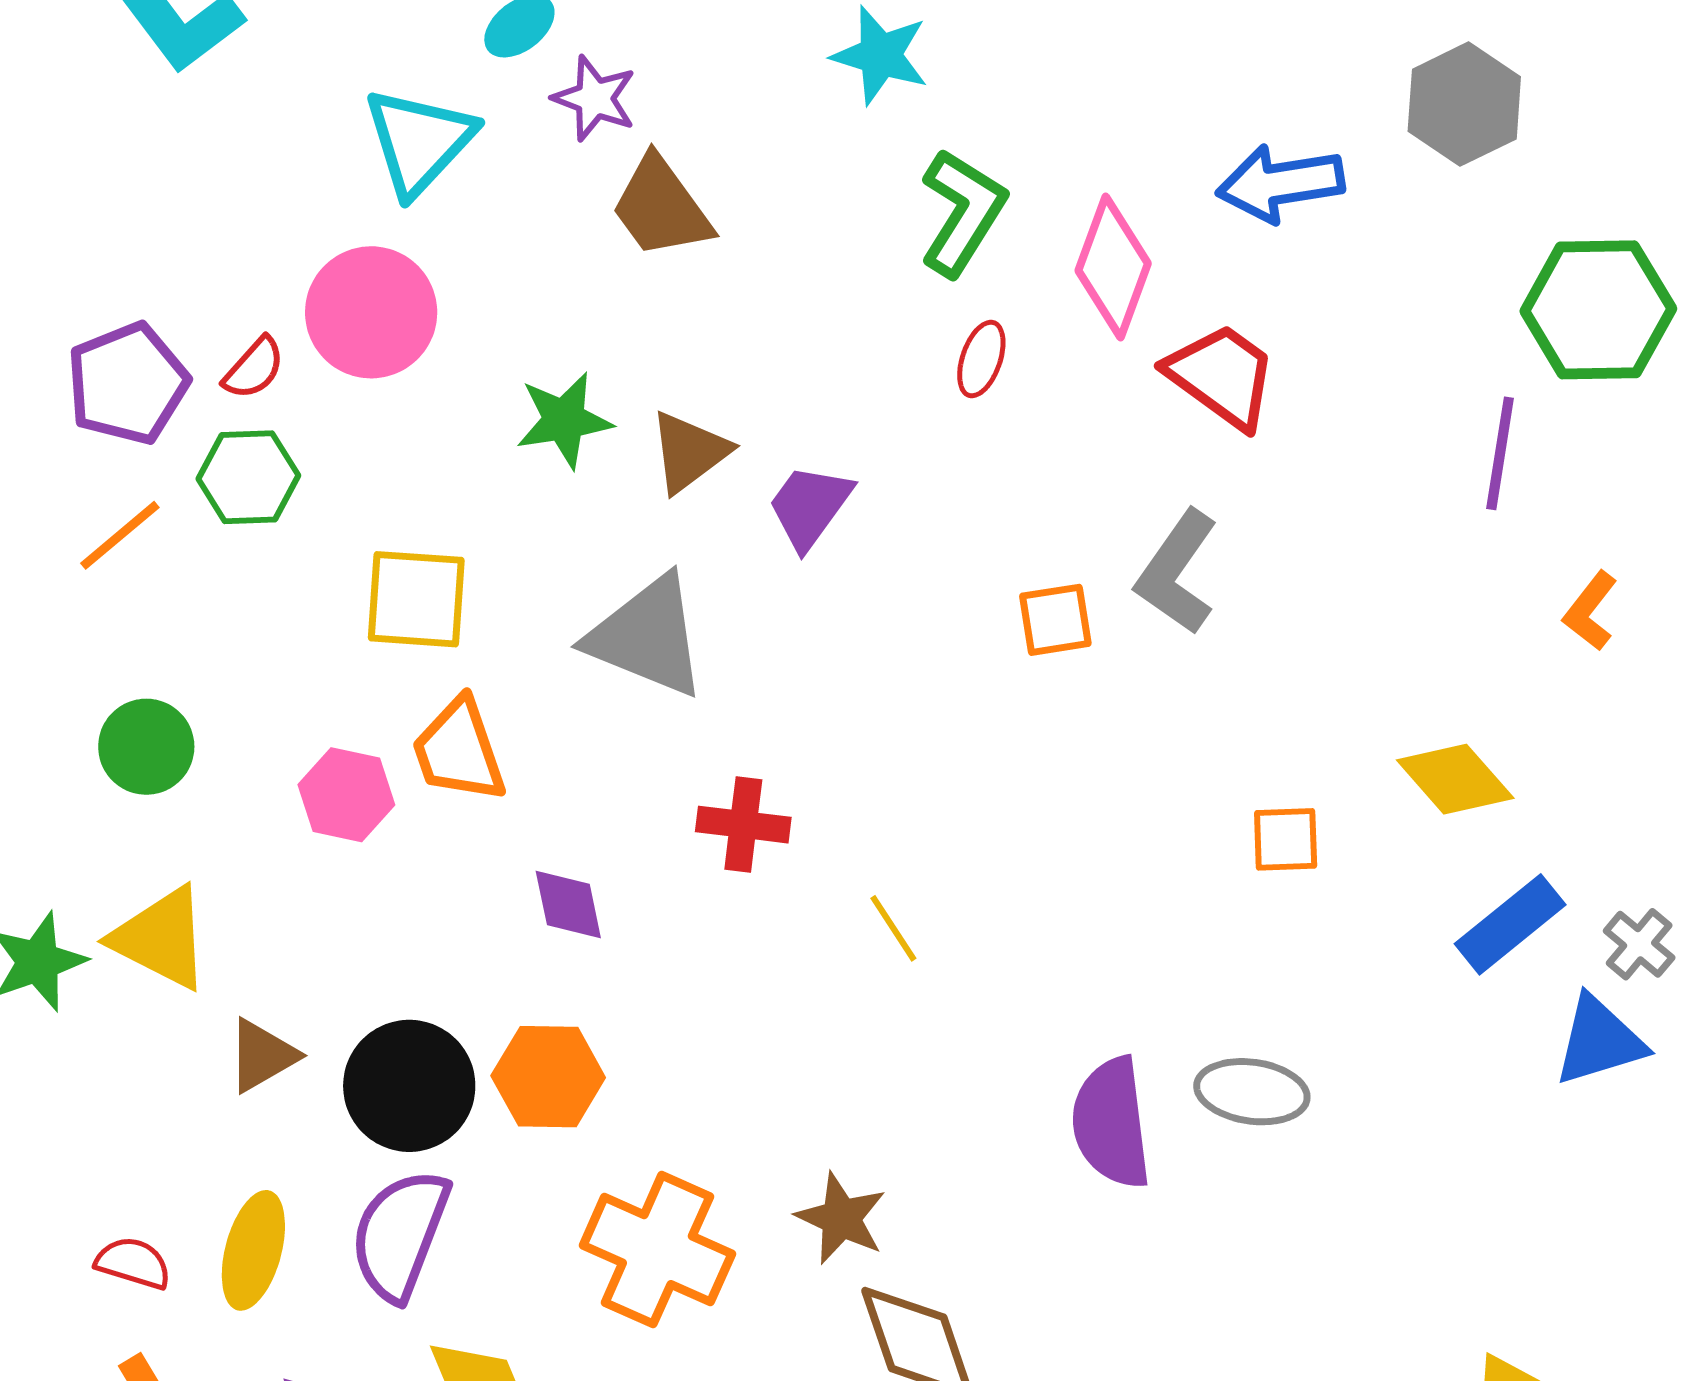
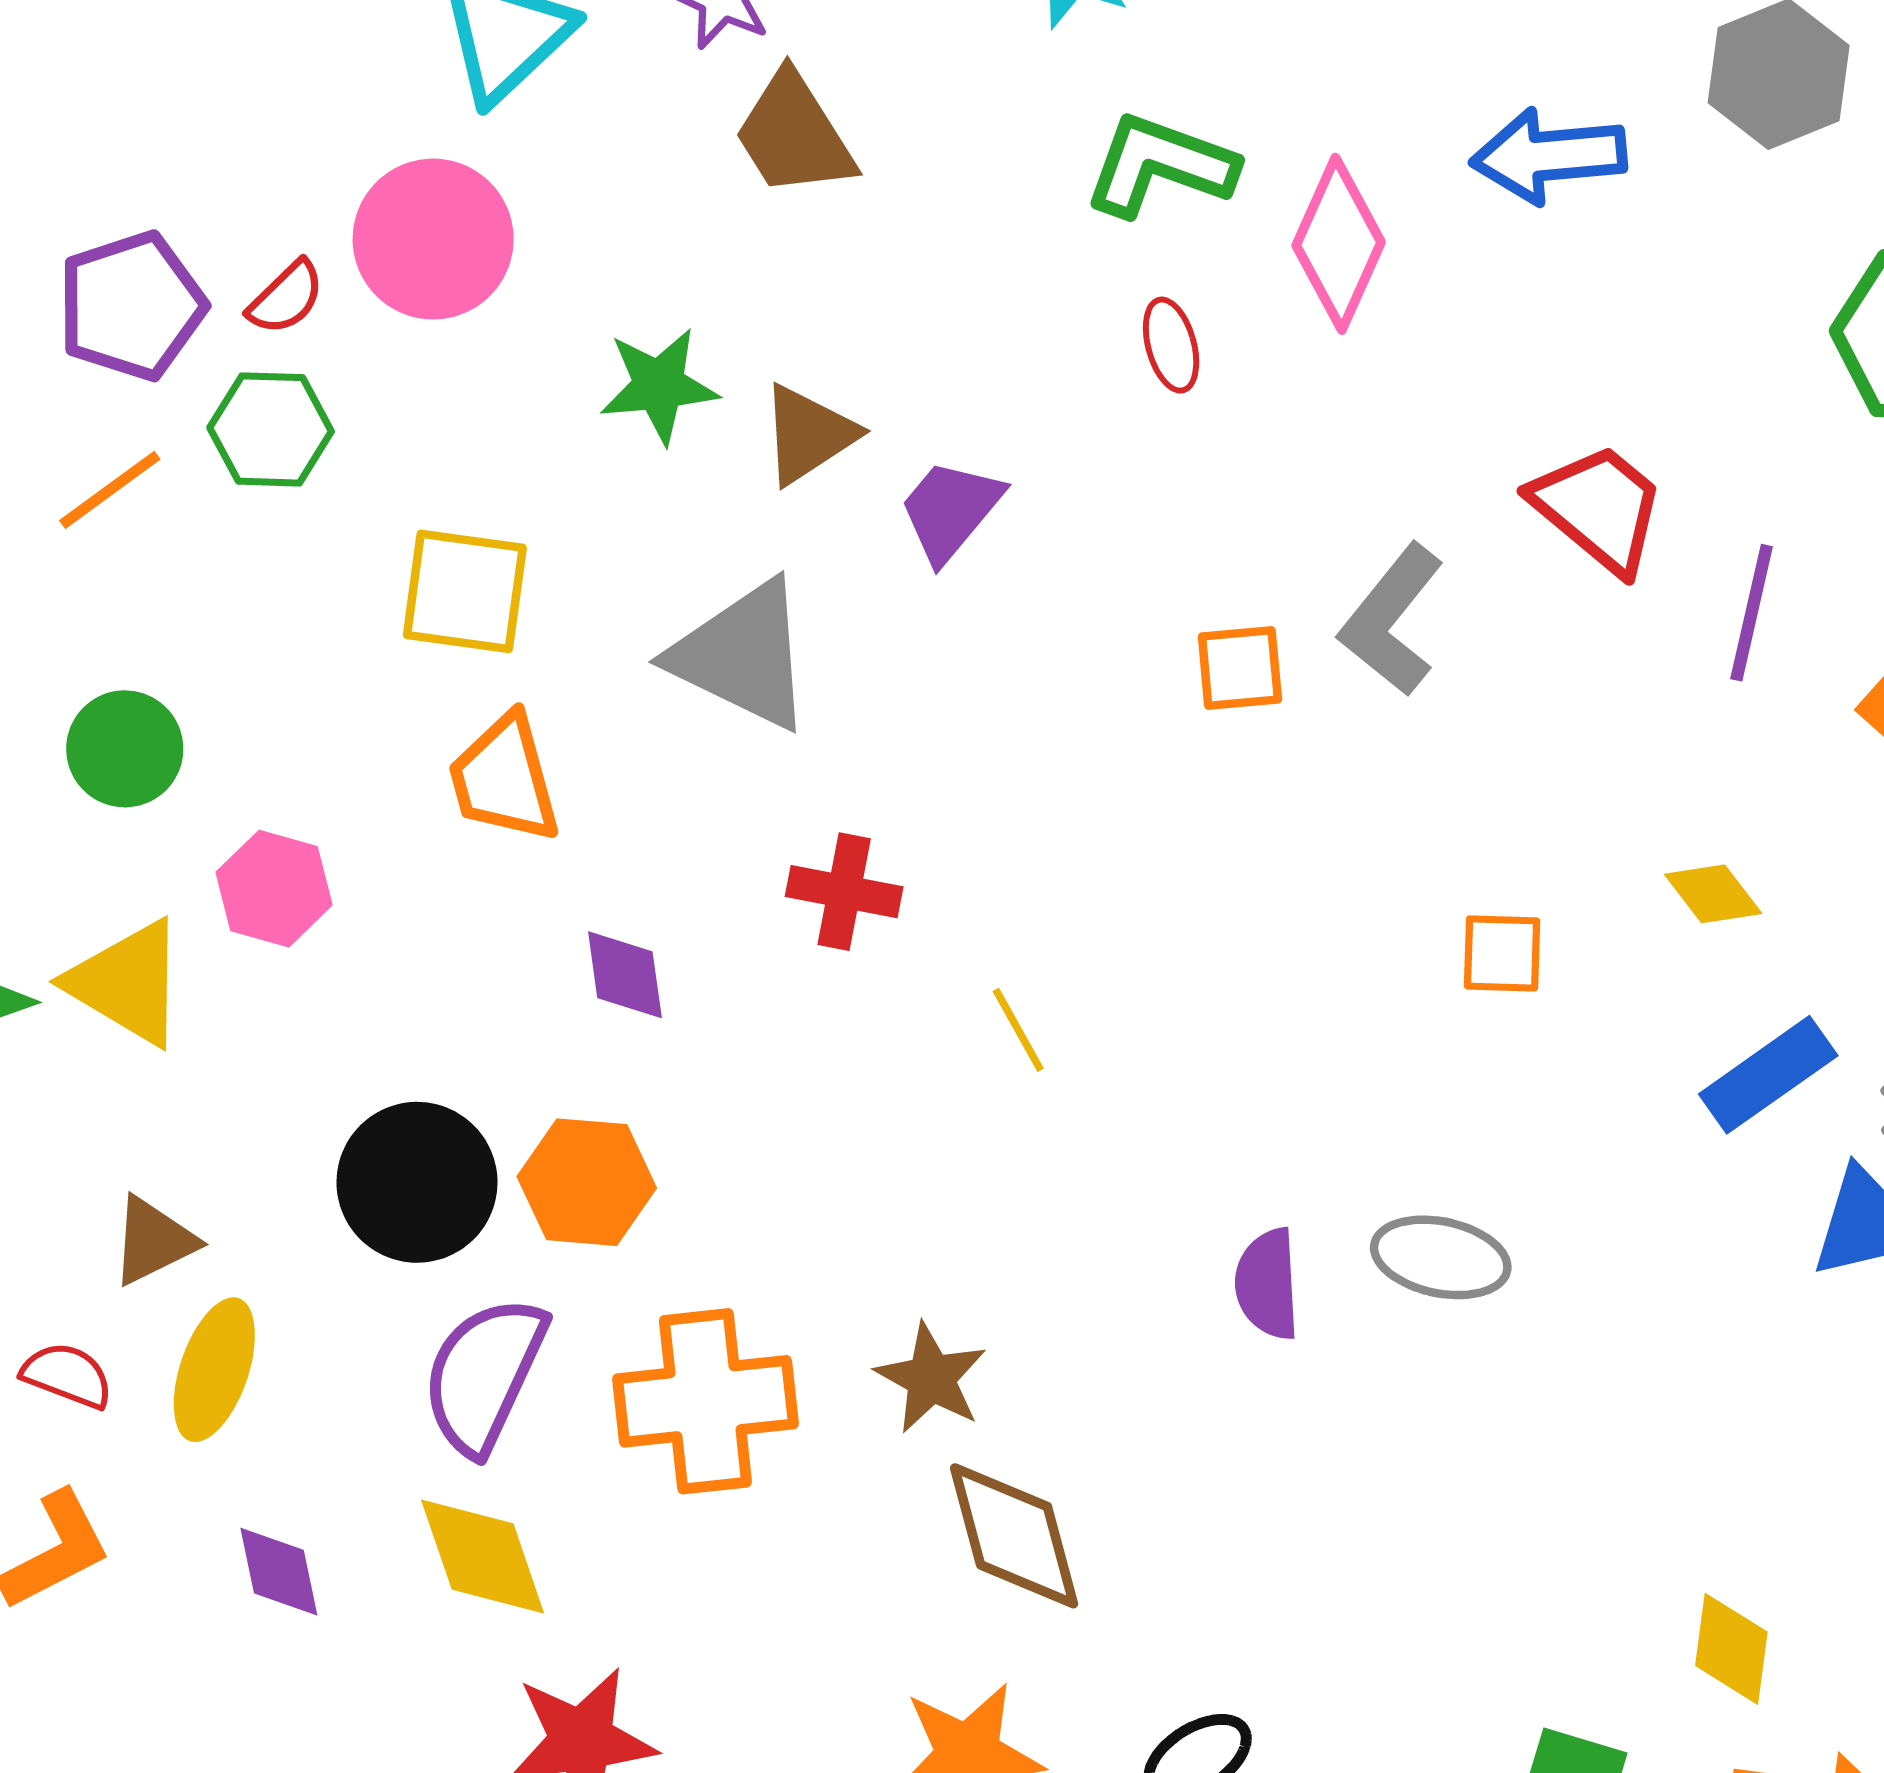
green L-shape: (963, 212) -> (1160, 165), turned -106
red ellipse: (981, 359) -> (1171, 345), turned -38
red trapezoid: (1222, 376) -> (1599, 508), moved
purple line: (1500, 453) -> (1752, 613), moved
yellow diamond: (1455, 779) -> (1713, 894), size x0.7
pink hexagon: (346, 795) -> (274, 889), moved
brown triangle: (262, 1056) -> (153, 1241), moved
purple semicircle: (1111, 1123) -> (1267, 1284), size x0.7
purple semicircle: (400, 1235) -> (484, 1375), moved
orange cross: (657, 1250) -> (705, 1401), turned -34

